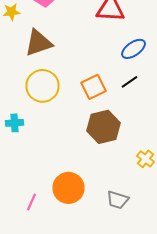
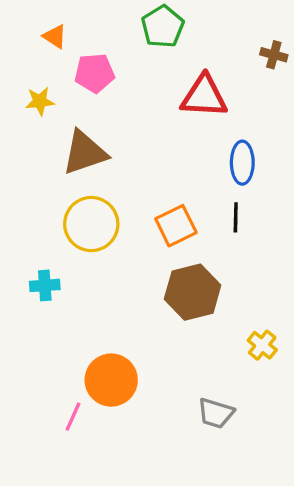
blue ellipse: (134, 49) -> (242, 163), turned -55
black line: (130, 82) -> (236, 217), turned -54
orange circle: (68, 188) -> (111, 380), moved

